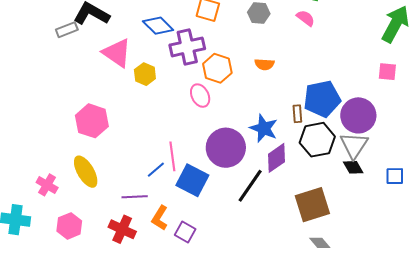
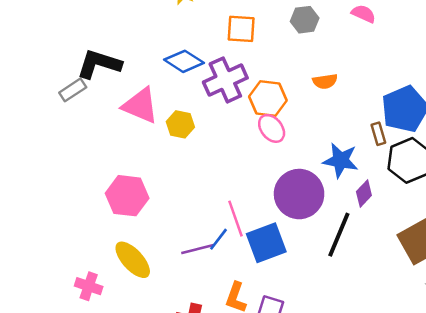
pink ellipse: (200, 96) -> (272, 128), moved
purple diamond: (276, 158) -> (364, 193), size x0.7
blue square: (192, 180) -> (266, 243), turned -36
purple line: (135, 197) -> (197, 249), moved

